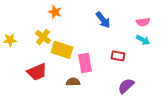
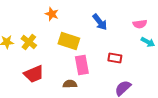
yellow cross: (43, 37) -> (29, 42), moved
cyan arrow: (143, 40) -> (148, 42), moved
yellow rectangle: (62, 50) -> (69, 41), moved

